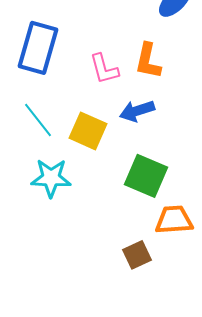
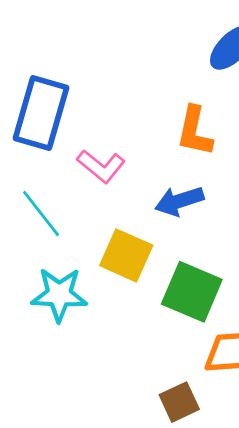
pink L-shape: (104, 69) -> (101, 166), moved, turned -36
yellow square: (88, 131) -> (126, 255), moved

